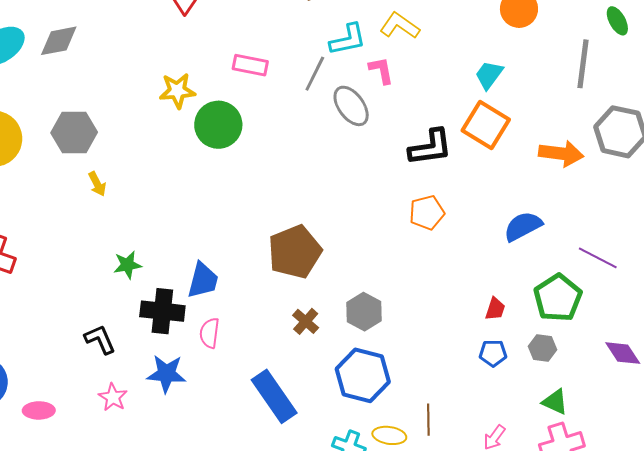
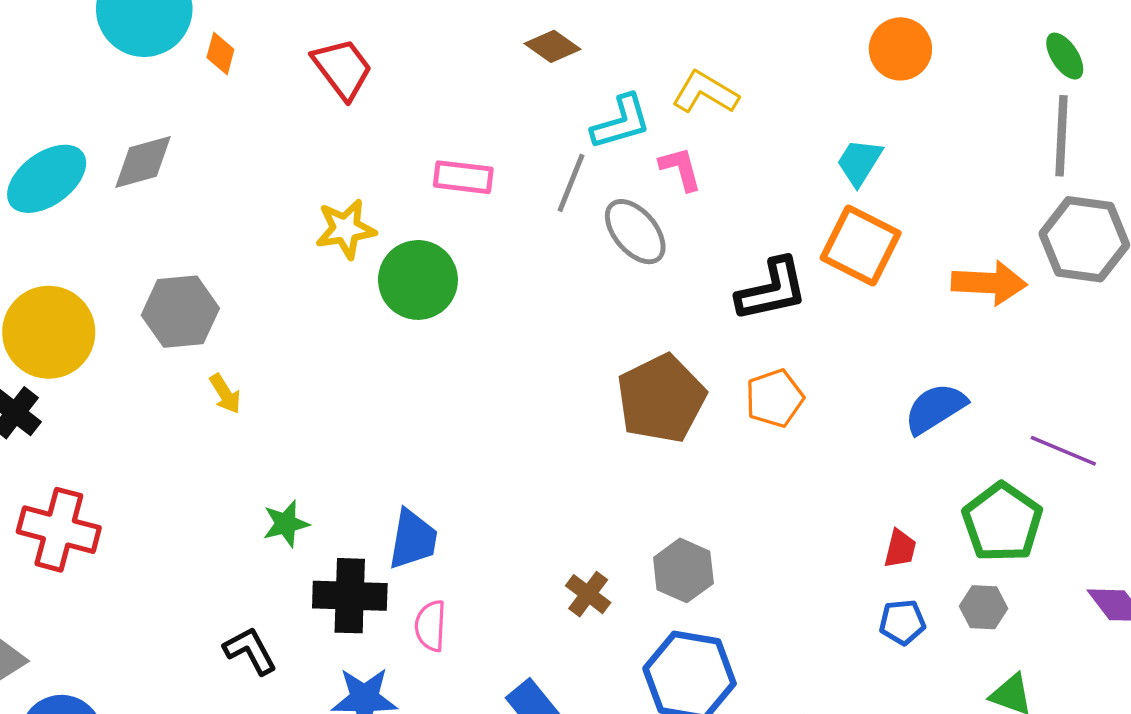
gray line: (583, 64) -> (1061, 136), moved
brown pentagon: (295, 252) -> (661, 399), moved

